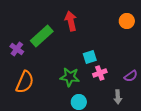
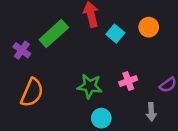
orange circle: (127, 21) -> (149, 27), moved
cyan square: (90, 57) -> (115, 34), moved, turned -32

